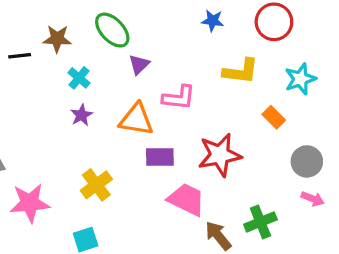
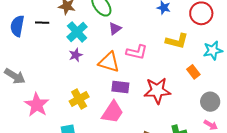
black line: (20, 56) -> (42, 23), moved
cyan cross: (79, 78) -> (77, 32), size x1.5
pink trapezoid: (187, 200) -> (112, 112), moved, turned 90
pink star: (30, 203) -> (37, 105), turned 30

